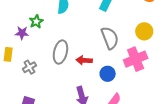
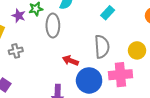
gray ellipse: (60, 52) -> (53, 26), moved, turned -30
blue circle: (108, 74) -> (89, 80), size x1.6

